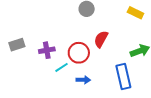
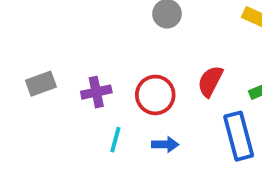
red semicircle: (101, 39) -> (210, 81), moved
cyan line: (62, 67) -> (115, 140), moved, turned -40

